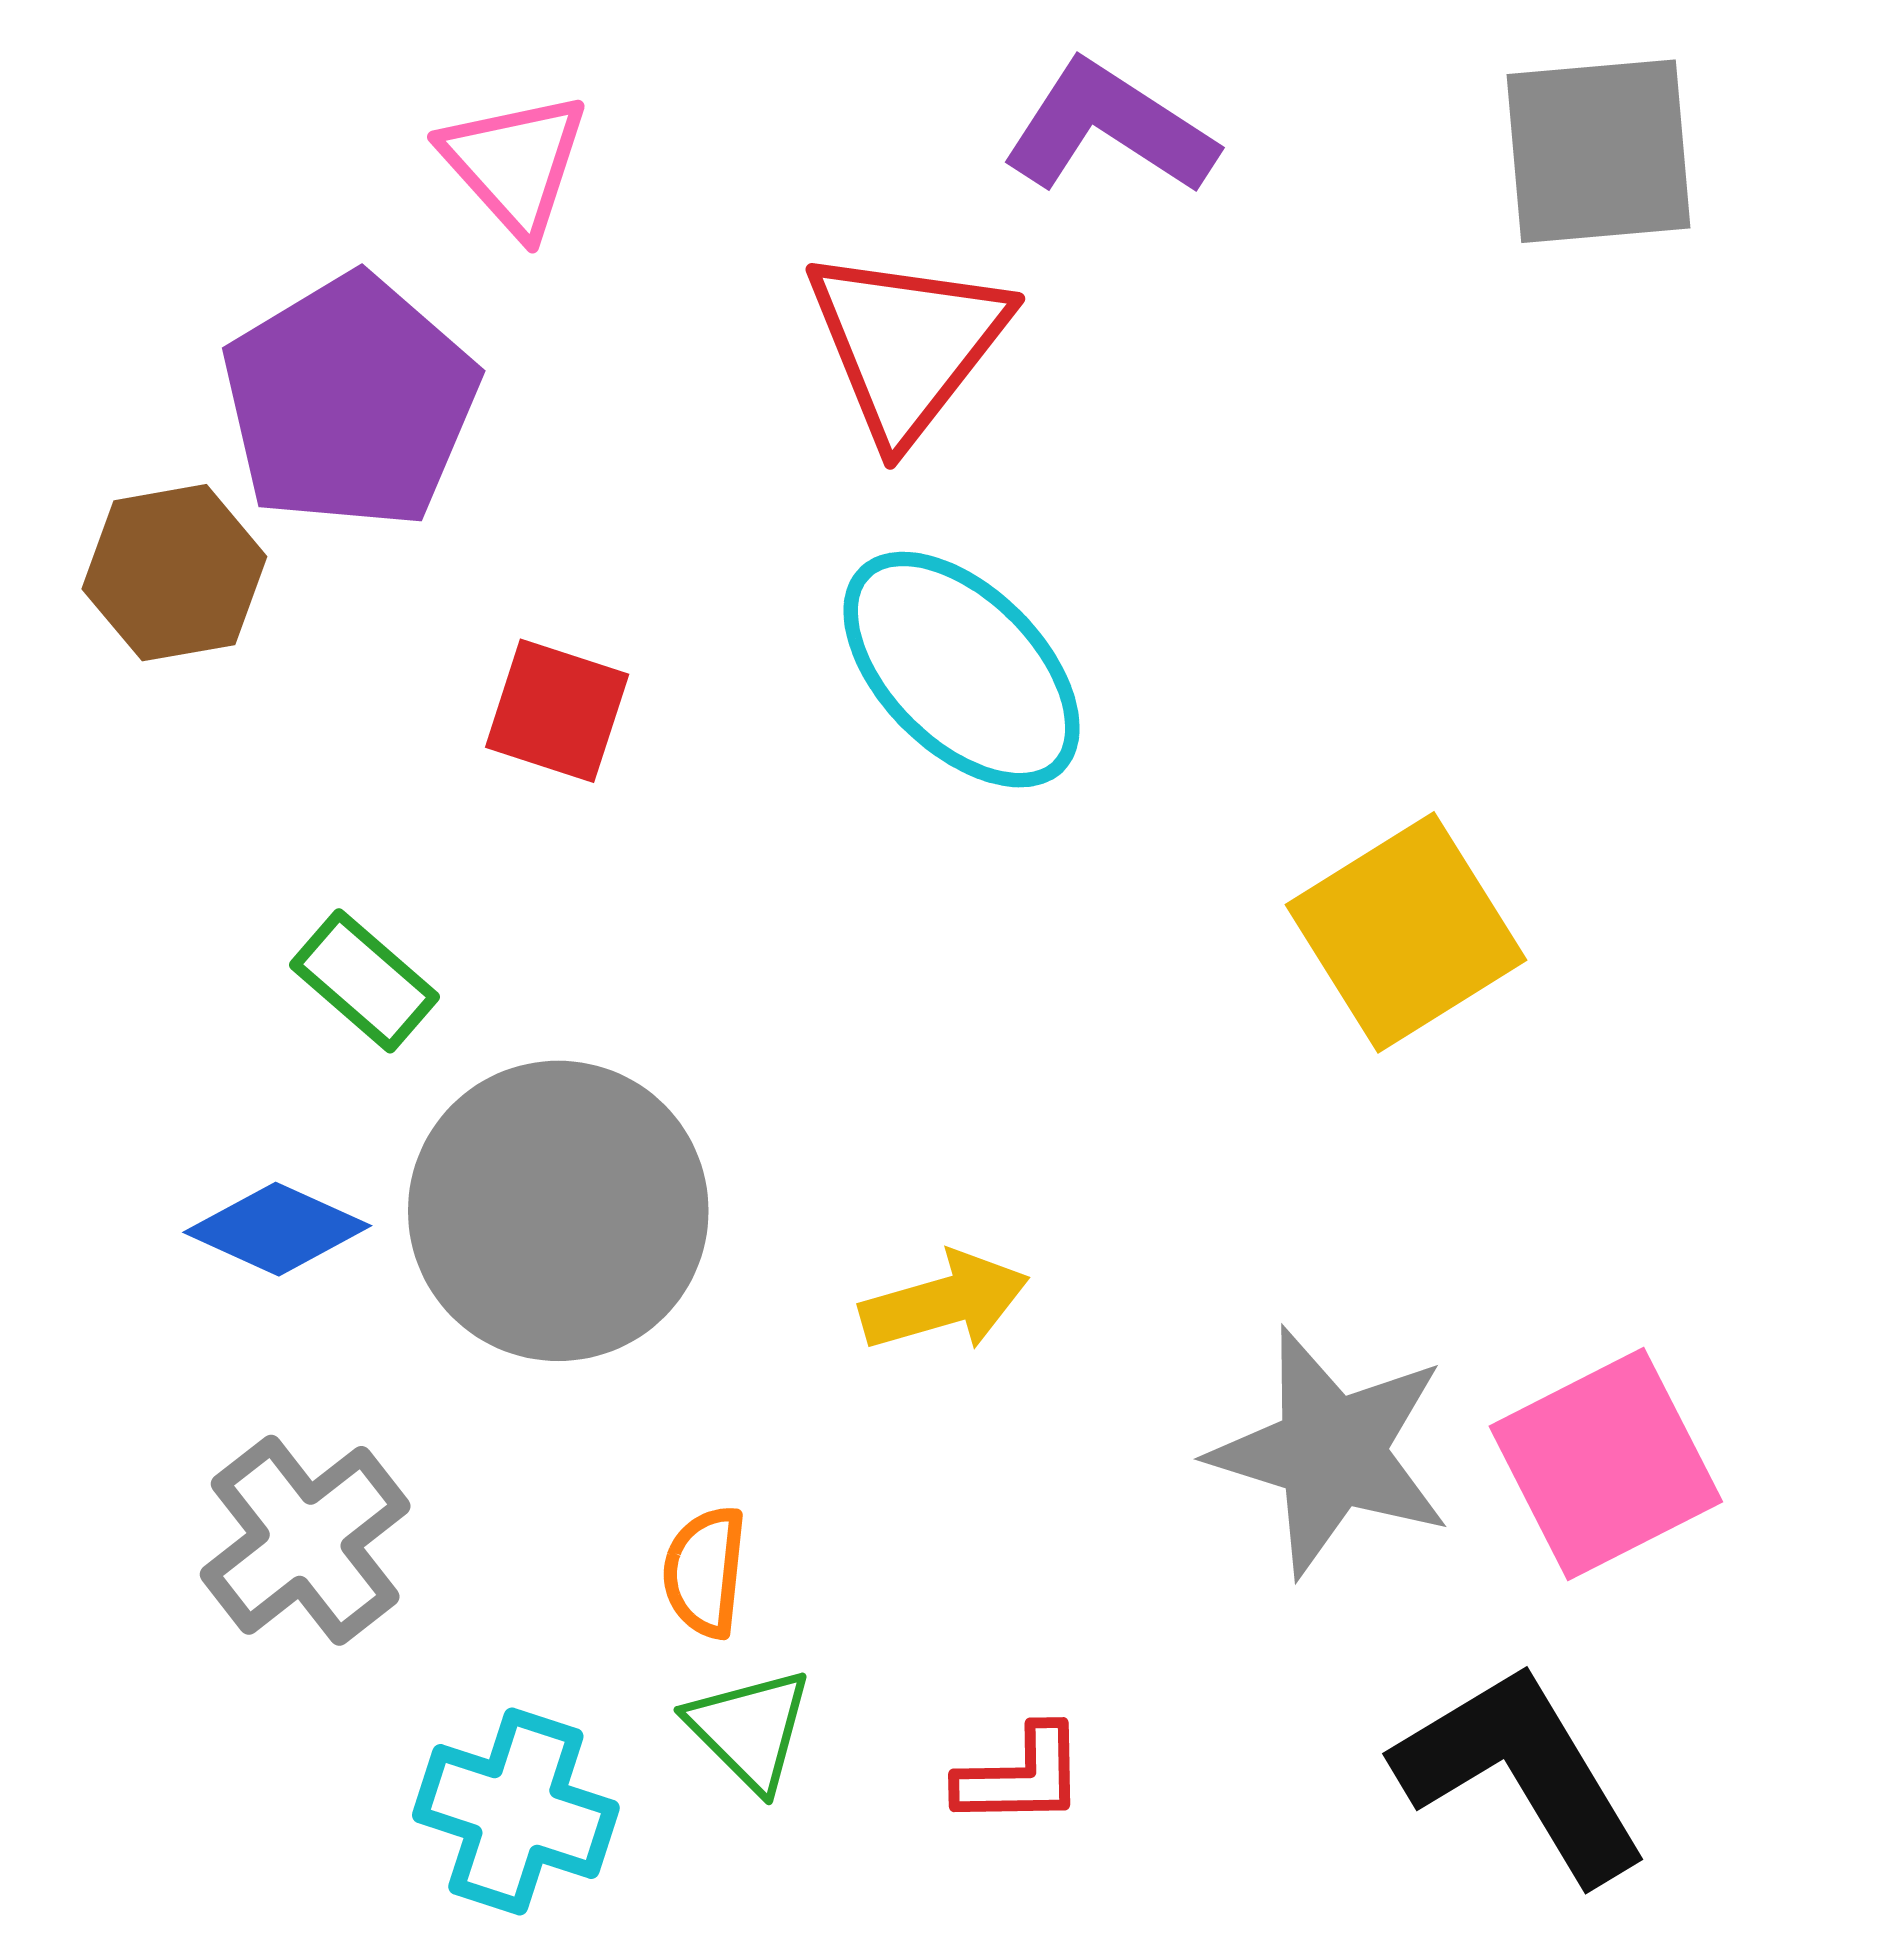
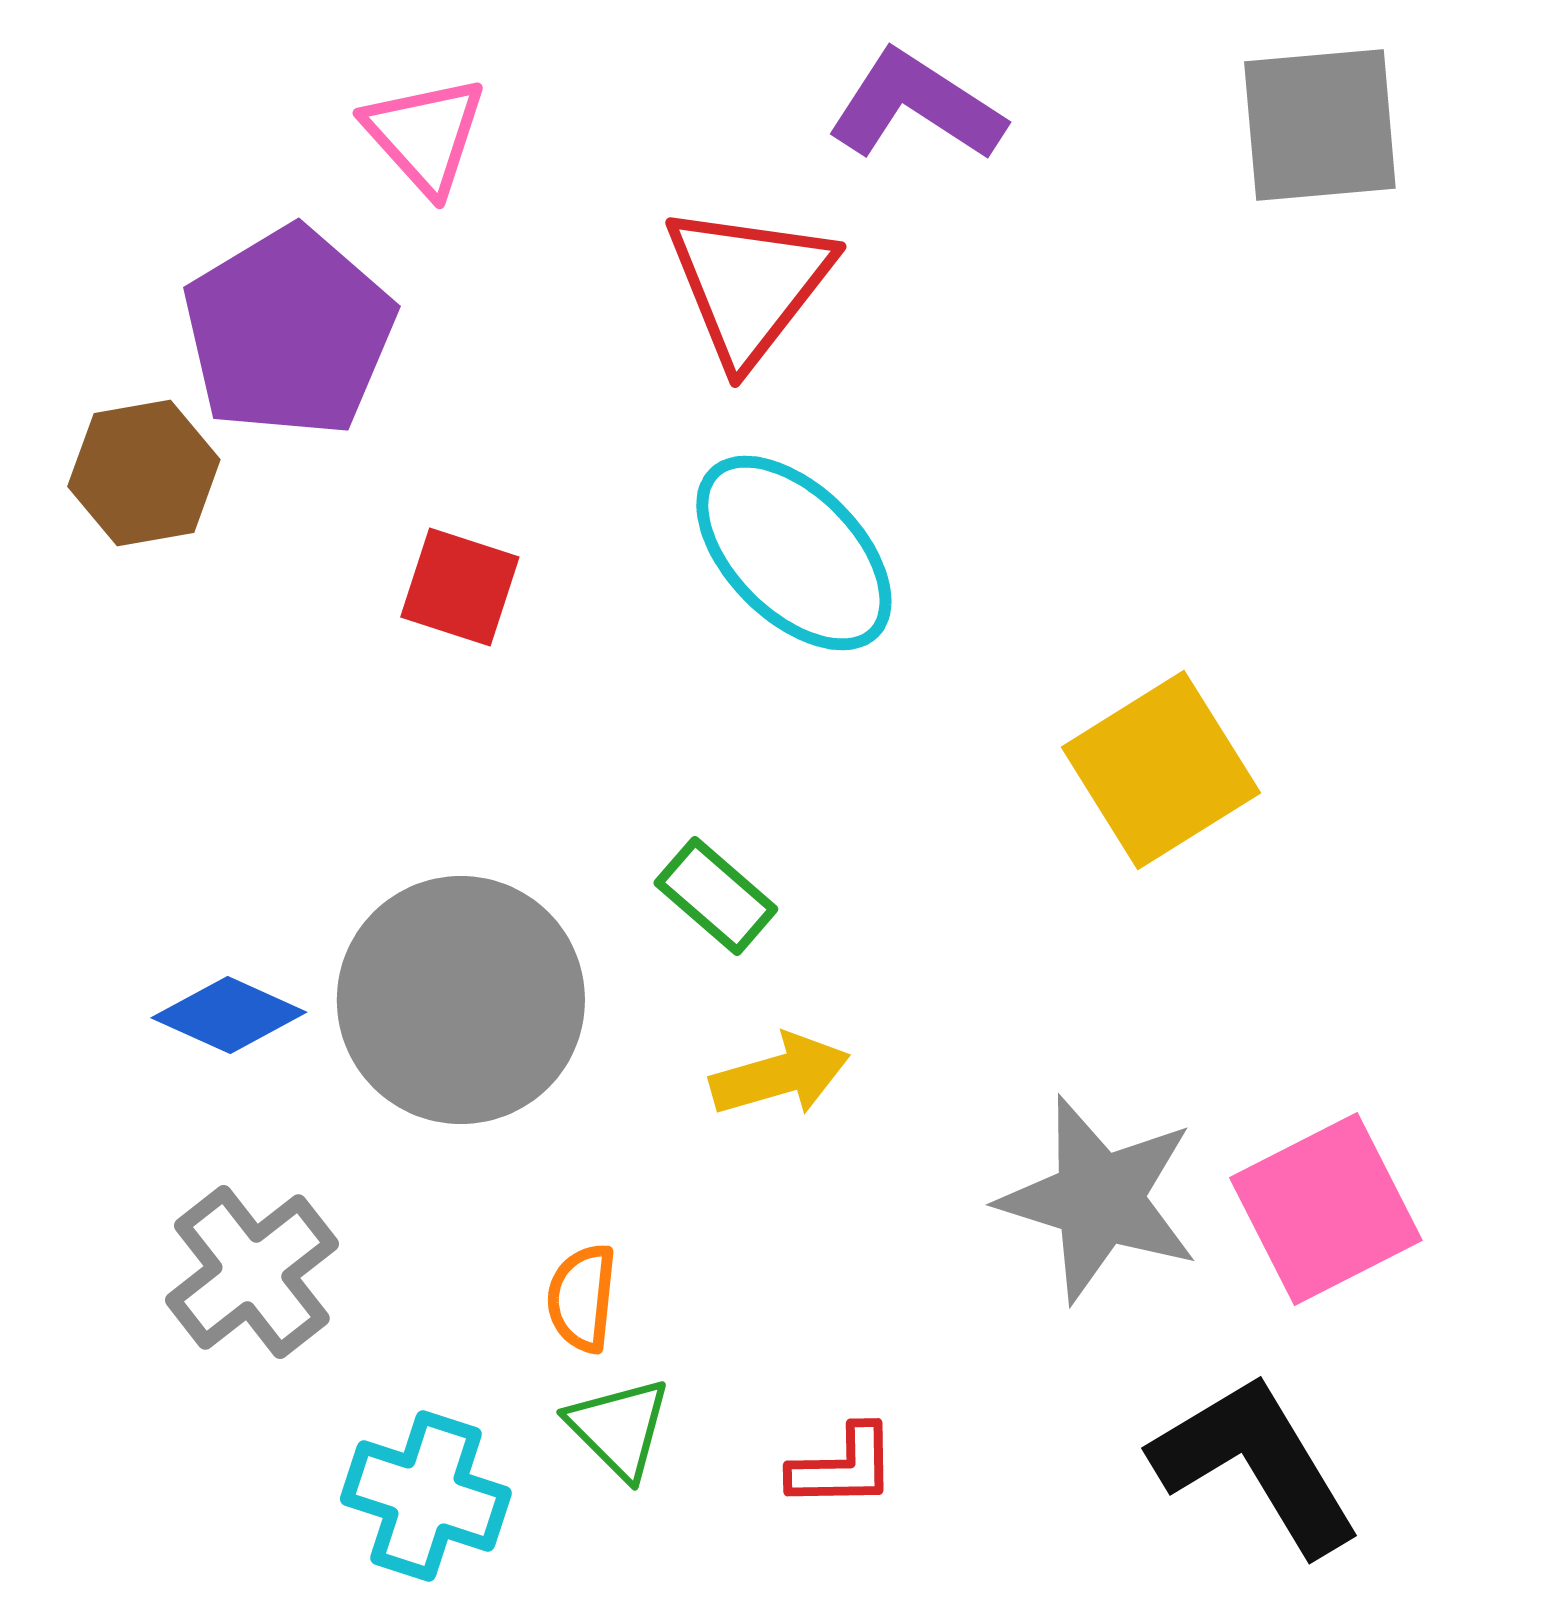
green rectangle: (365, 981) -> (716, 896), moved

